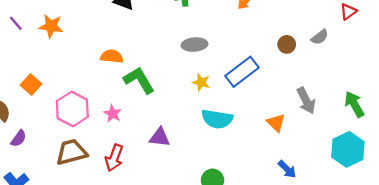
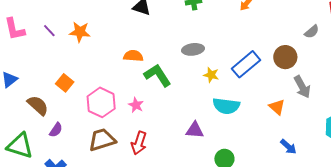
brown circle: (287, 44) -> (285, 57), moved, size x1.5
gray ellipse: (194, 45) -> (193, 49), moved
purple triangle: (160, 137) -> (195, 130), moved

